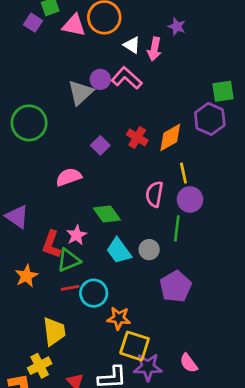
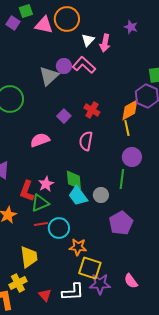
purple star: (177, 27) -> (131, 27), moved
white triangle: (132, 45) -> (88, 40), turned 40
orange diamond: (170, 137) -> (130, 110), moved
yellow line: (183, 173) -> (127, 128), moved
pink semicircle: (154, 194) -> (86, 141), moved
green diamond: (107, 214) -> (74, 180), moved, turned 30

